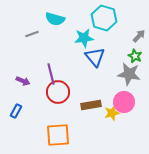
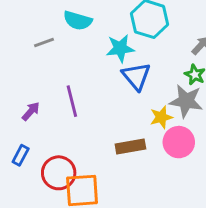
purple arrow: (23, 81) -> (31, 111), turned -72
red circle: (58, 92) -> (59, 173), moved
yellow star: (112, 113) -> (161, 117), moved

